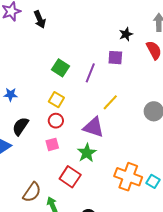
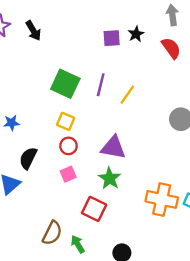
purple square: (115, 58) -> (112, 38), moved
green square: (60, 68) -> (65, 84), size x1.4
yellow line: (110, 102) -> (127, 95), moved

